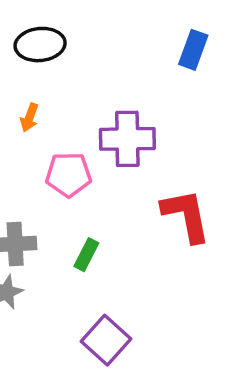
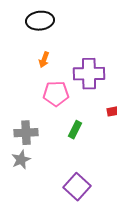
orange arrow: (29, 118) -> (44, 60), moved
green rectangle: (86, 255) -> (75, 130), moved

